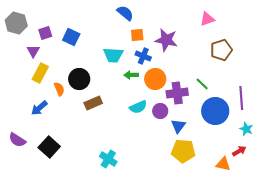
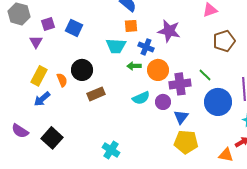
orange square: (137, 35) -> (131, 26), moved
yellow rectangle: (40, 73) -> (39, 76), moved

